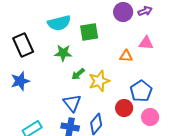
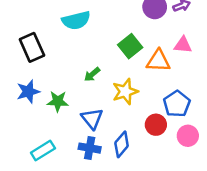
green square: (89, 32) -> (130, 46), moved, turned -30
green star: (63, 53) -> (58, 101), moved
orange triangle: (126, 56) -> (158, 61), size x1.5
green arrow: (78, 74) -> (92, 74), moved

